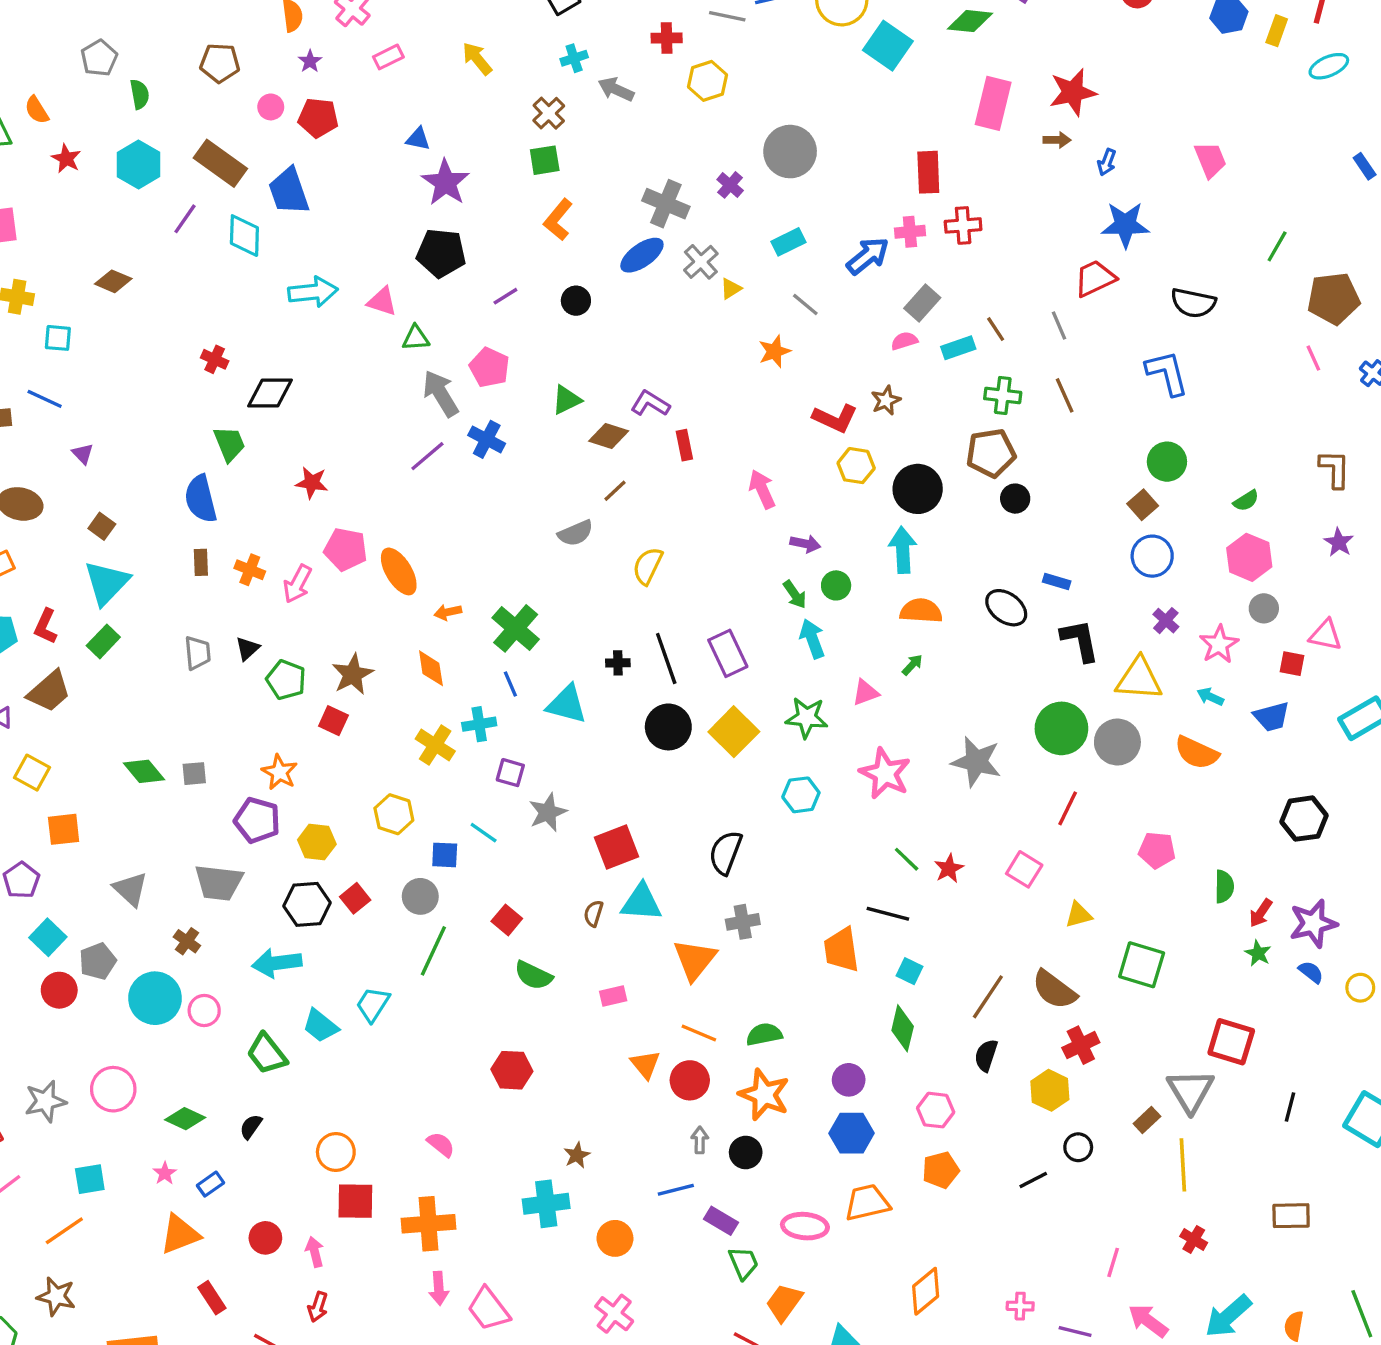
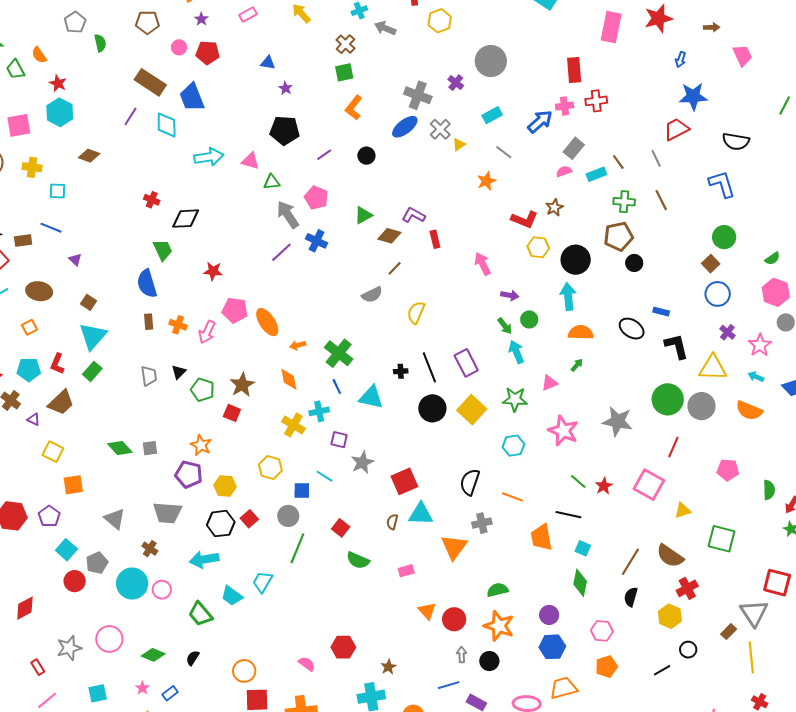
brown arrow: (1057, 140) -> (712, 27), moved
cyan hexagon: (138, 165) -> (60, 112), moved
purple star: (446, 182) -> (285, 88), size x0.5
pink square: (1024, 869) -> (649, 485), size x1.4
orange line: (699, 1033) -> (512, 497), moved
red hexagon: (512, 1070) -> (343, 647), moved

